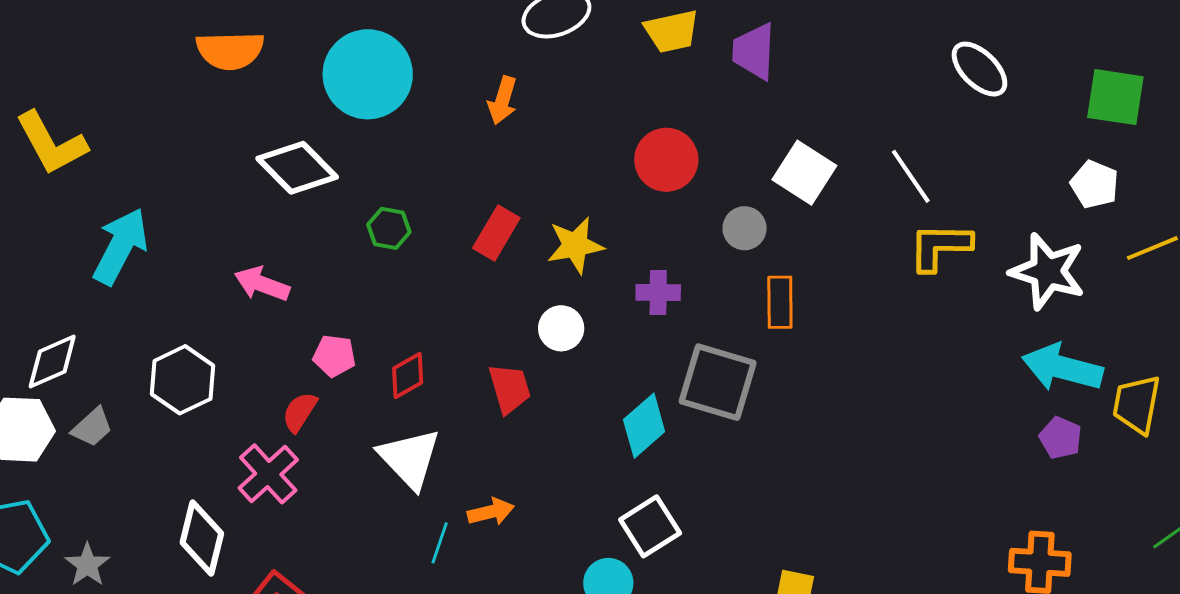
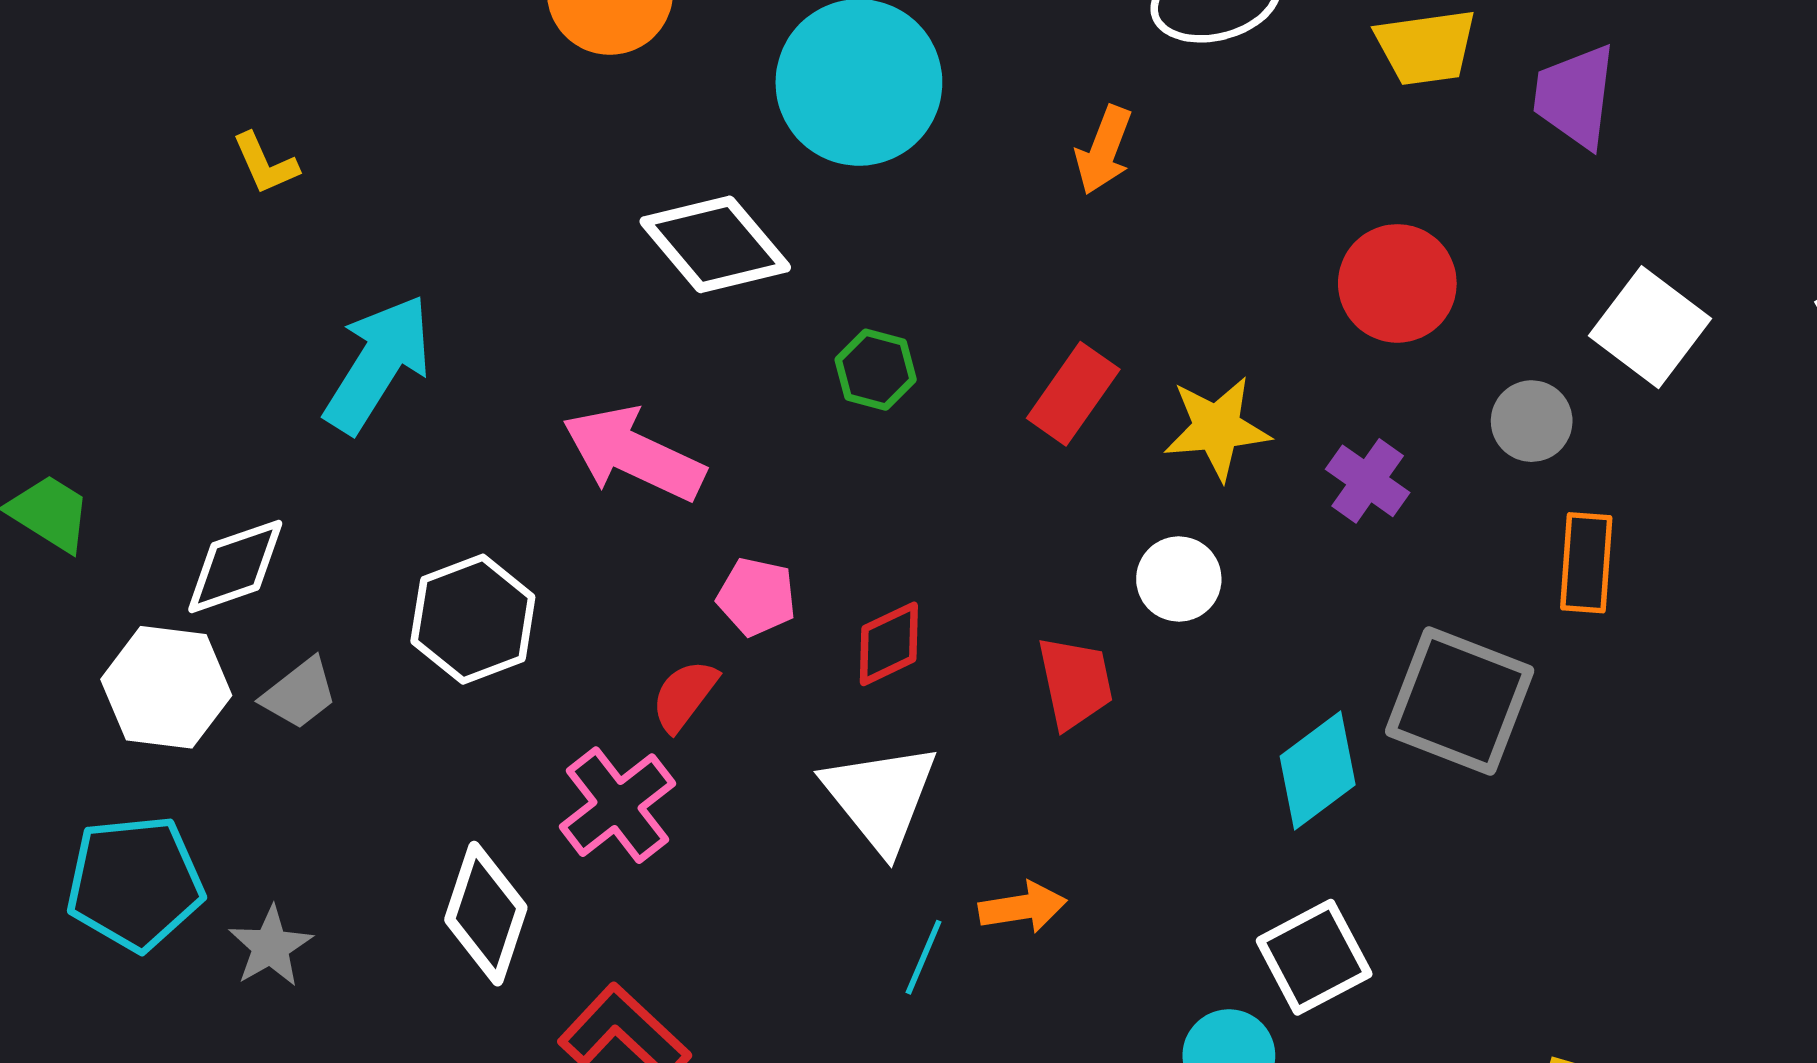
yellow L-shape: (51, 143) -> (265, 164), size x0.5
pink arrow: (262, 284) -> (633, 454), size x1.4
purple cross: (658, 292) -> (1368, 481), moved, turned 30

